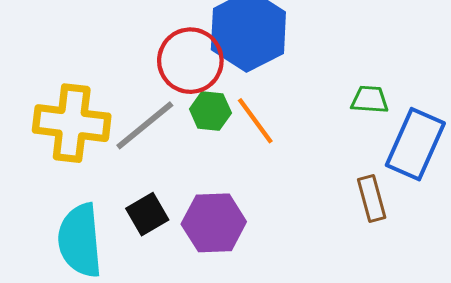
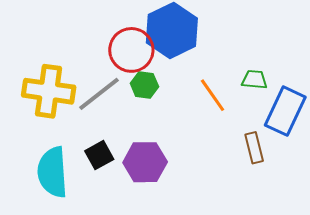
orange line: (255, 121) -> (213, 95), moved

